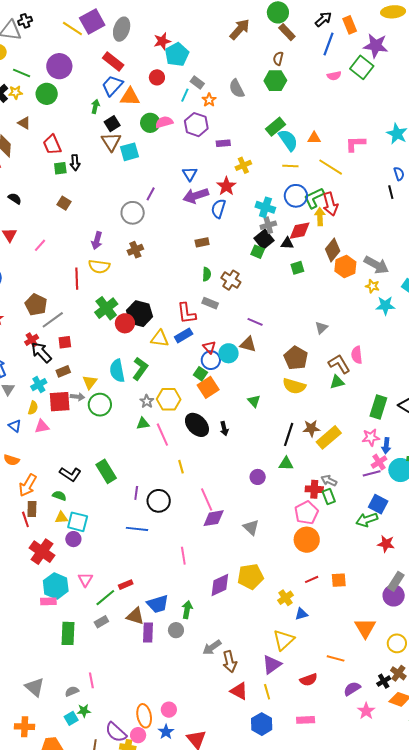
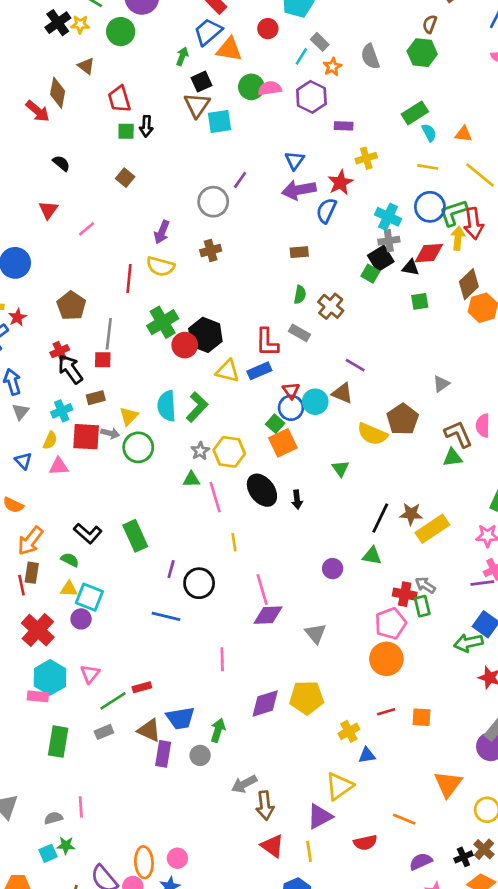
cyan semicircle: (288, 140) -> (429, 133), size x0.6
gray line: (53, 320) -> (109, 334), moved, turned -55
yellow semicircle: (294, 386) -> (372, 434), moved

